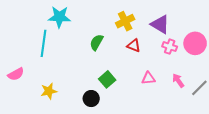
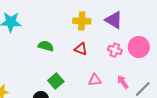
yellow cross: (125, 21) -> (82, 21), moved, turned 30
purple triangle: (160, 24) -> (114, 20), moved
green semicircle: (96, 42) -> (46, 46), turned 77

